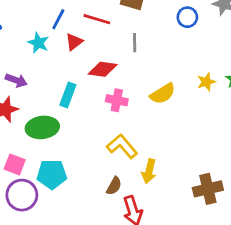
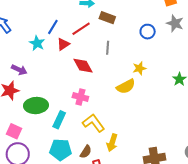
red line: (97, 19) -> (81, 29), turned -54
red diamond: (103, 69) -> (83, 66), turned 50
yellow star: (206, 82) -> (139, 68), moved
cyan rectangle: (68, 95) -> (59, 120), moved
pink cross: (117, 100) -> (80, 97), moved
cyan pentagon: (52, 174) -> (61, 150), moved

